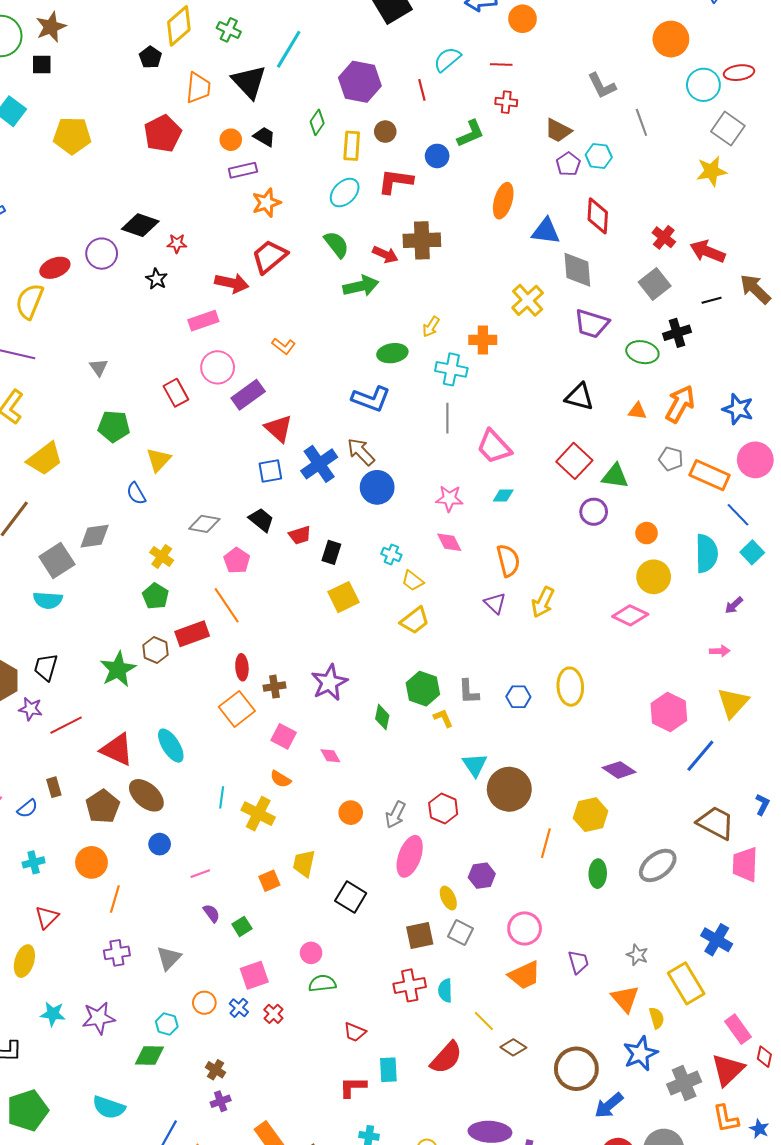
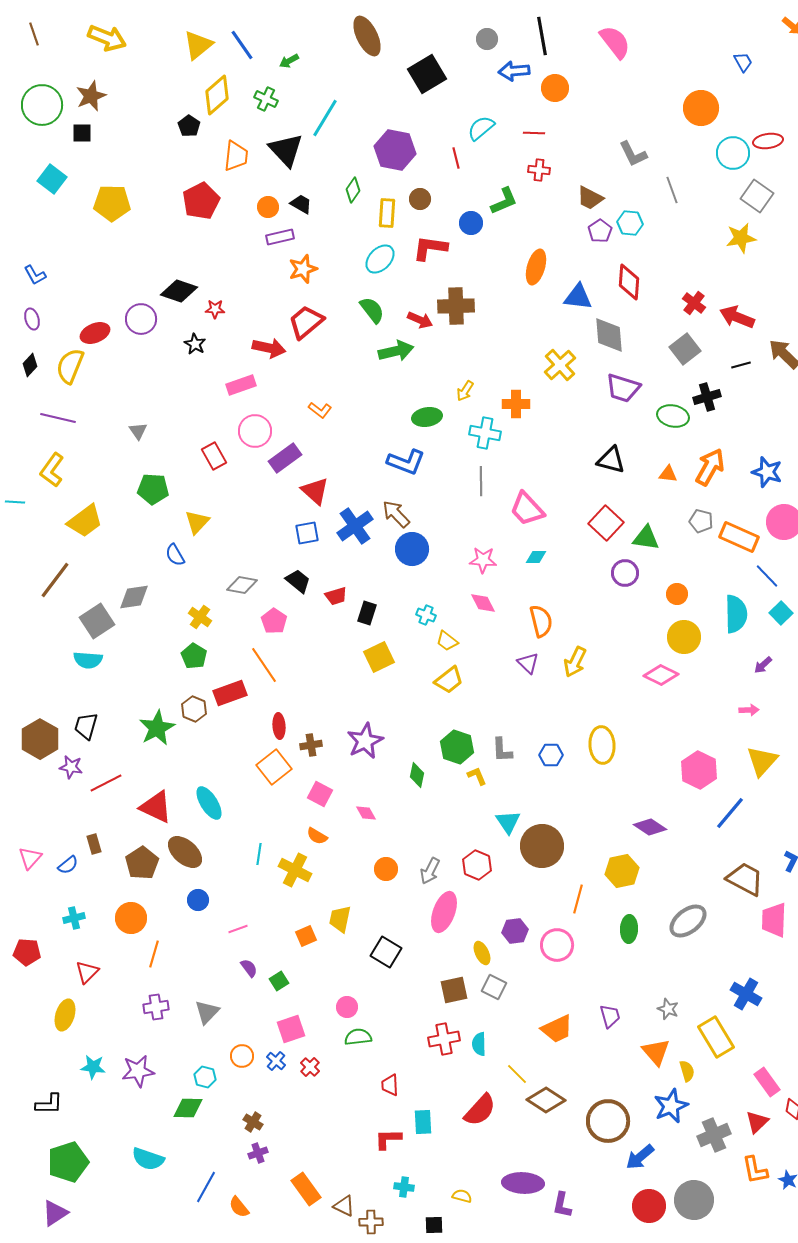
pink circle: (525, 928) -> (557, 945), moved
red trapezoid: (355, 1032) -> (390, 1085), turned 65
brown diamond: (513, 1047) -> (546, 1100), size x1.5
red triangle: (728, 1070) -> (757, 1122), size x0.7

